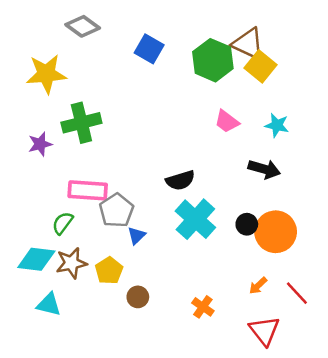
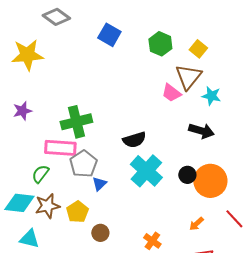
brown triangle: (248, 44) -> (188, 77), moved, turned 44
green hexagon: (213, 60) -> (160, 44), size x0.7
yellow square: (261, 66) -> (198, 49), size x0.7
green cross: (81, 123) -> (76, 122), moved
red line: (297, 293) -> (234, 219), moved

